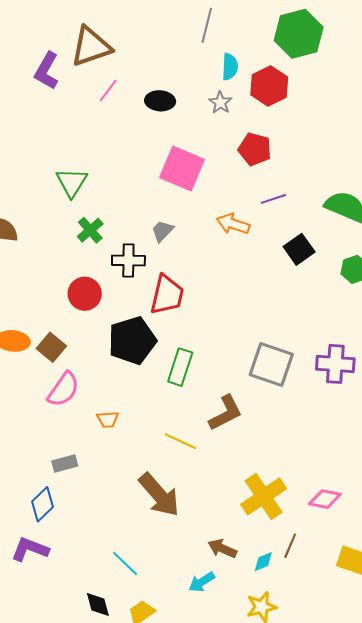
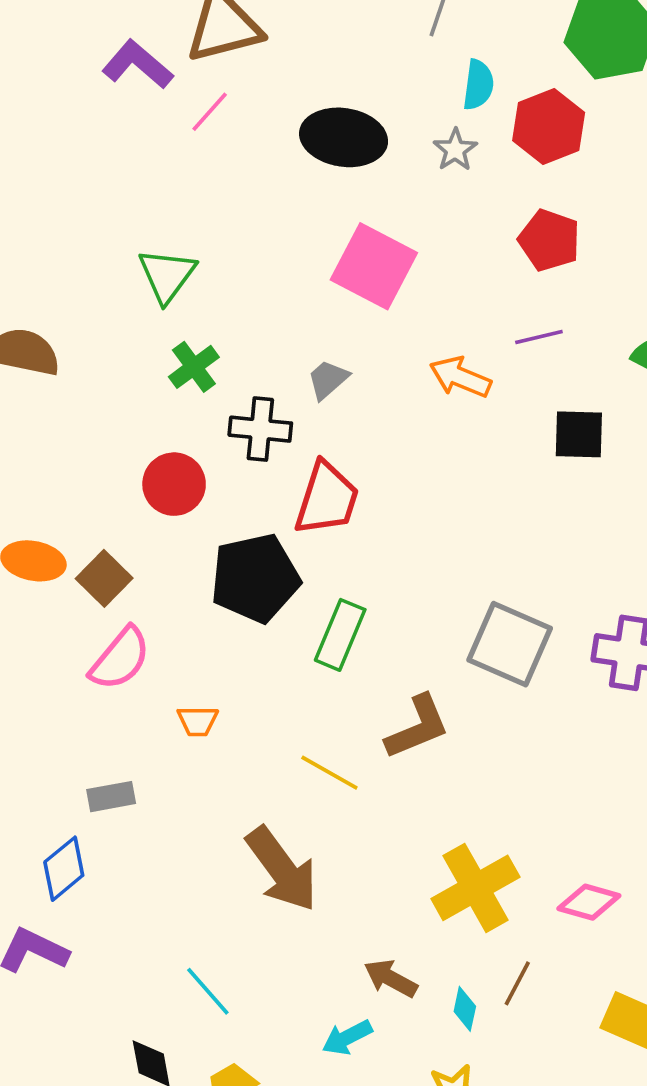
purple L-shape: (47, 71) -> (137, 64), turned 96
pink line: (108, 90) -> (210, 112), moved
black ellipse: (160, 101) -> (344, 137), size x1.5
red pentagon: (255, 149) -> (549, 240), moved
black square: (299, 249) -> (579, 434), turned 32
cyan diamond: (263, 562) -> (465, 1009), turned -60

